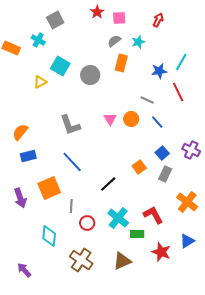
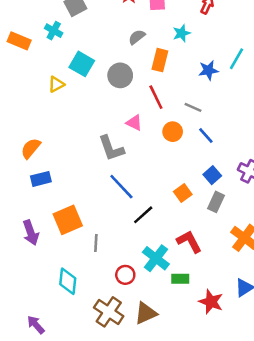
gray semicircle: (114, 41) -> (137, 37), moved
red line: (178, 92) -> (156, 97), moved
pink triangle: (110, 119) -> (134, 123), moved, turned -32
gray L-shape: (70, 125) -> (111, 148), moved
blue line: (72, 162) -> (121, 187), moved
red L-shape: (153, 215) -> (189, 242), moved
red circle: (87, 223) -> (125, 275), moved
brown triangle: (122, 261) -> (146, 313), moved

